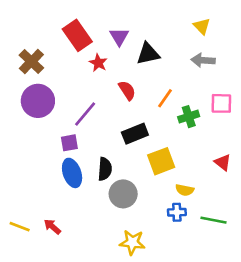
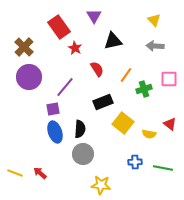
purple triangle: (119, 37) -> (94, 16), moved
yellow square: (161, 161) -> (123, 123), turned -30
yellow semicircle: (185, 190) -> (149, 134), moved
gray circle: (123, 194) -> (83, 154), moved

